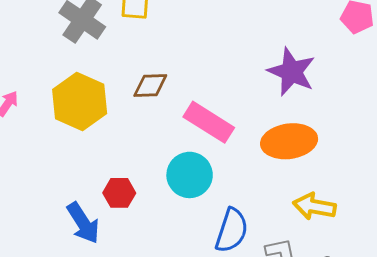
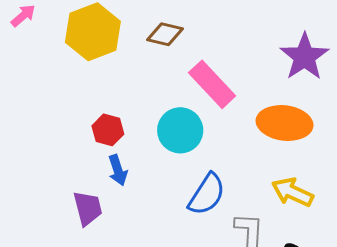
blue arrow: (83, 223) -> (118, 170), moved, size x0.7

